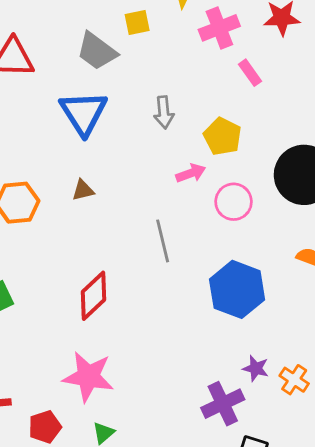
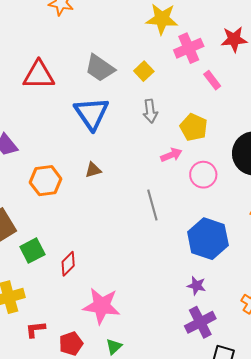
yellow square: (137, 23) -> (144, 71), moved, turned -30
red diamond: (93, 296) -> (68, 264), moved, size x0.7
purple star: (256, 368) -> (196, 286), moved

